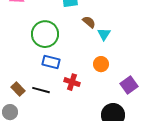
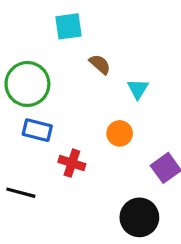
cyan triangle: (104, 34) -> (138, 89), moved
black line: (41, 90) -> (21, 193), moved

